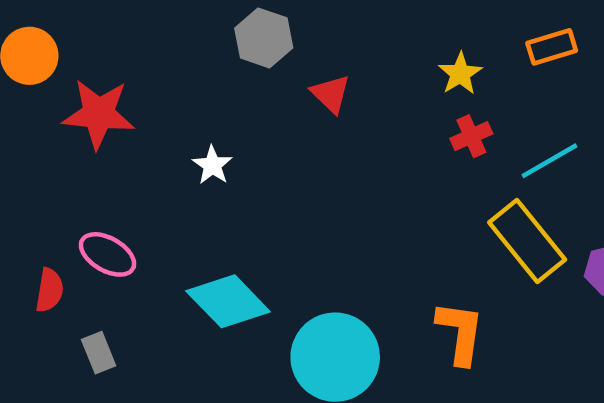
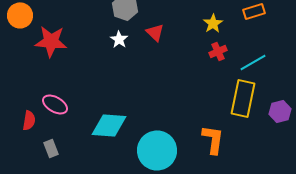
white star: (212, 165) -> (119, 39), moved
yellow rectangle: (527, 241) -> (243, 98), turned 51
cyan diamond: (228, 301) -> (109, 125), turned -42

